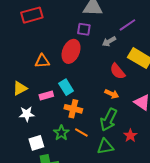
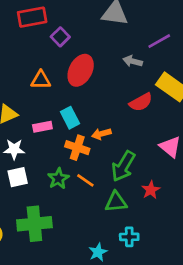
purple square: (84, 29) -> (60, 37), moved, turned 32
gray arrow: (109, 41) -> (133, 61), turned 40
red semicircle: (118, 71) -> (141, 102), turned -84
orange arrow: (112, 94) -> (101, 134), moved, turned 136
white square: (36, 143) -> (18, 177), moved

